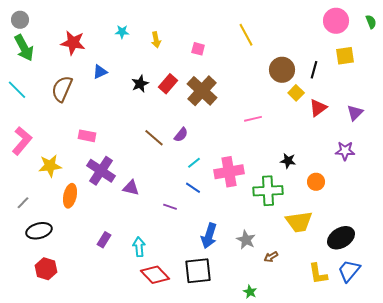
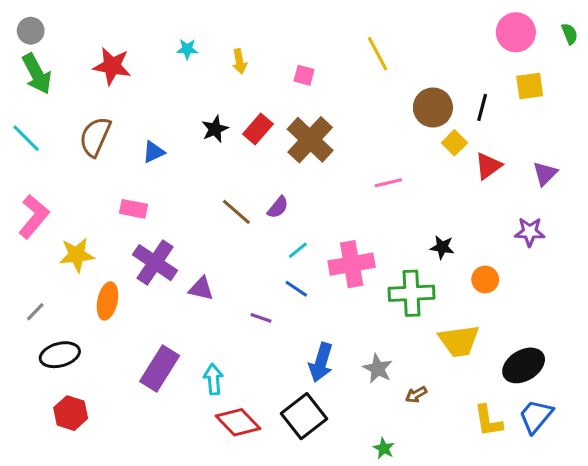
blue triangle: (100, 72) -> (154, 152), moved
purple rectangle: (104, 240) -> (160, 369), size x1.8
black square: (198, 271) -> (304, 416), turned -32

